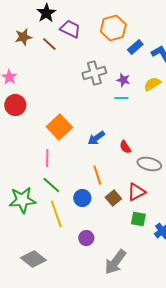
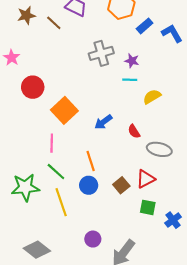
yellow semicircle: (152, 84) -> (152, 97), moved
red circle: (15, 105) -> (33, 87), moved
orange line: (97, 175) -> (91, 161), moved
purple circle: (86, 238) -> (93, 239), moved

